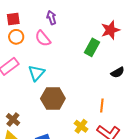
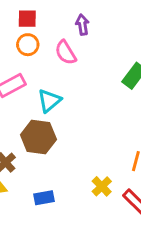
brown hexagon: (53, 99) -> (38, 137), moved

